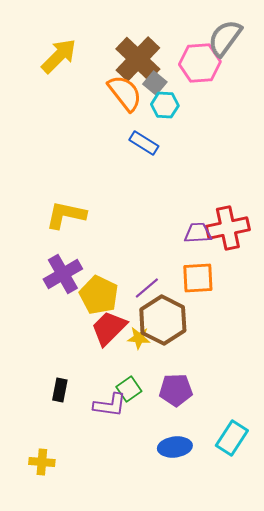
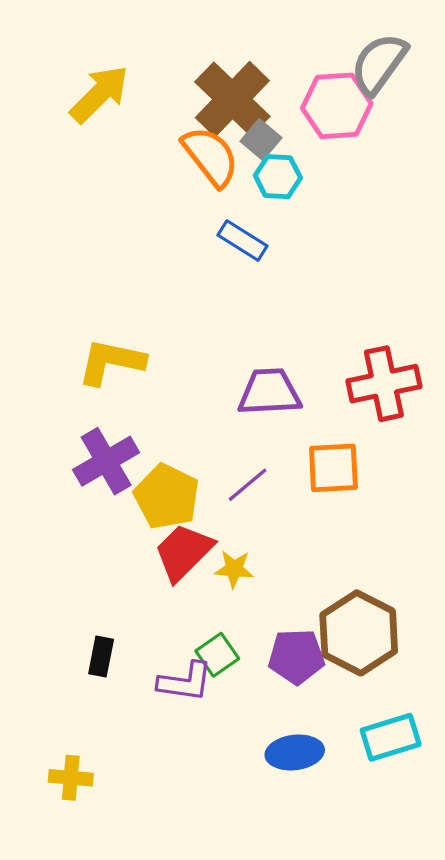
purple trapezoid: (198, 233) -> (269, 392), moved, size x1.4
brown hexagon: (163, 320) -> (359, 633), moved
cyan rectangle: (232, 438) -> (391, 737), turned 40

